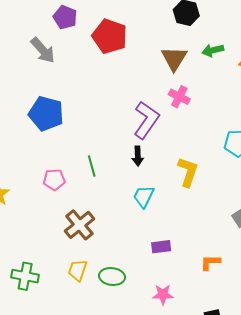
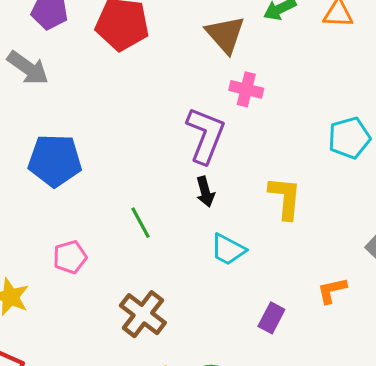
pink pentagon: (54, 180) -> (70, 257), moved
cyan trapezoid: (144, 196) -> (228, 250), turned -75
purple rectangle: (161, 247) -> (271, 318), turned -42
orange L-shape: (210, 262) -> (332, 290), moved

